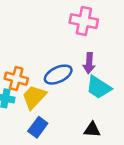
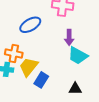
blue ellipse: (58, 75) -> (30, 25), moved
blue rectangle: (38, 127) -> (41, 80), moved

